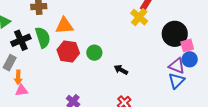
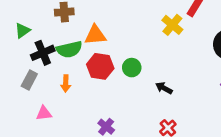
yellow cross: (139, 17) -> (172, 25), moved
green semicircle: (43, 37) -> (69, 49), turned 95
orange arrow: (18, 77) -> (66, 83), moved

